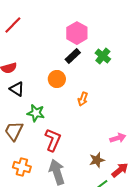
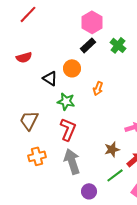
black triangle: (17, 89) -> (50, 78), moved
green star: (36, 113) -> (66, 101), moved
orange cross: (22, 167) -> (37, 156), turned -30

